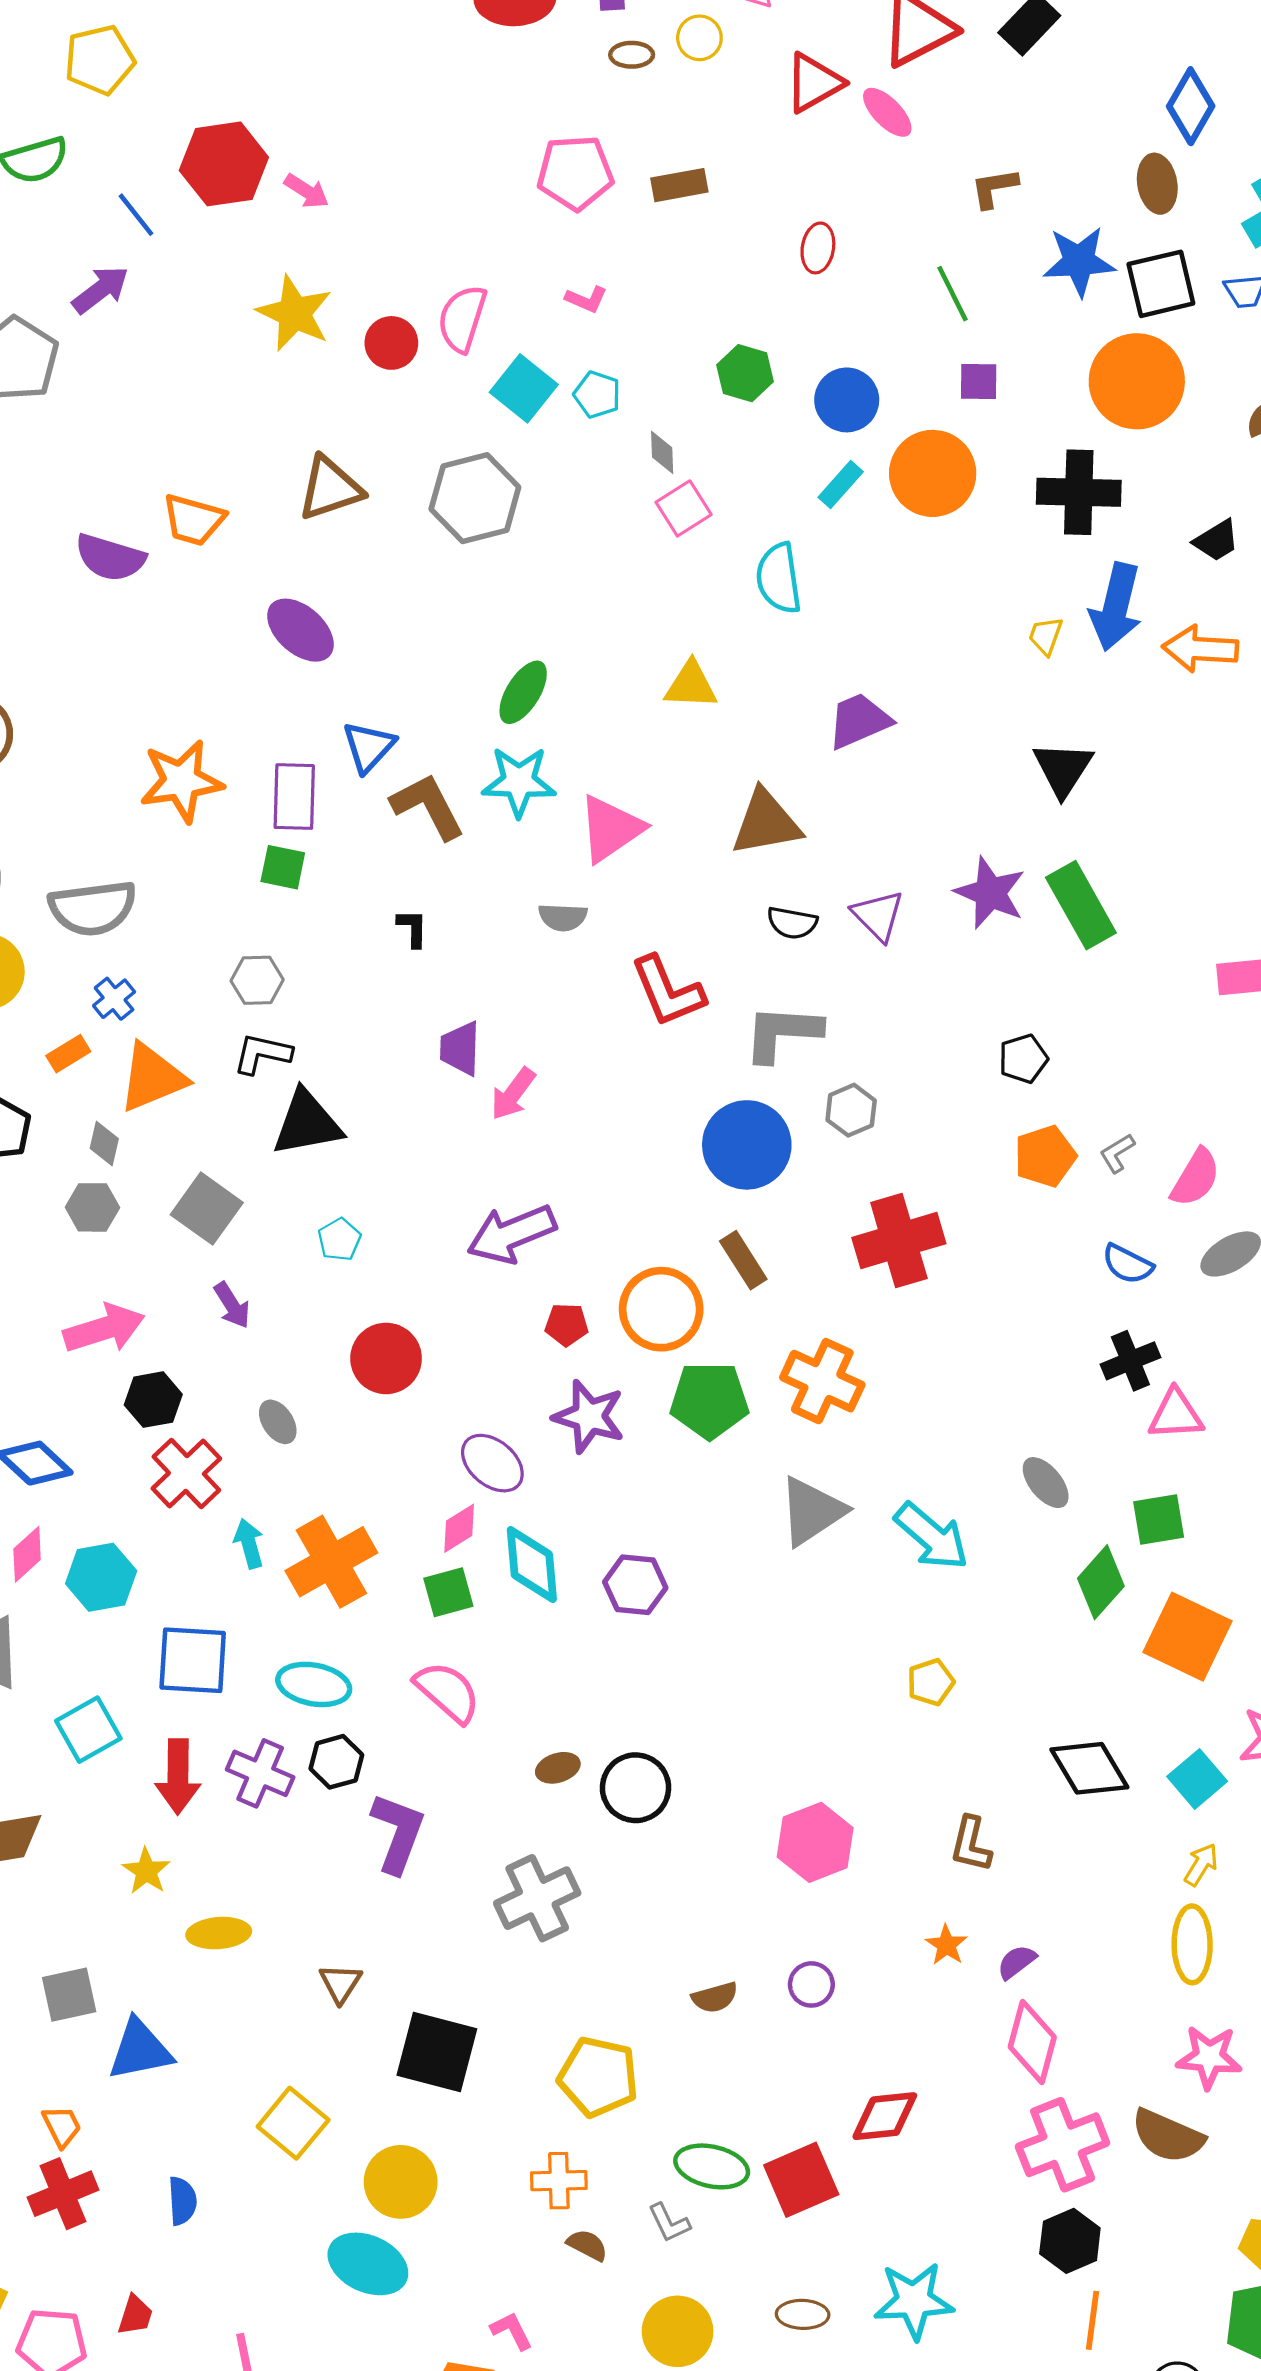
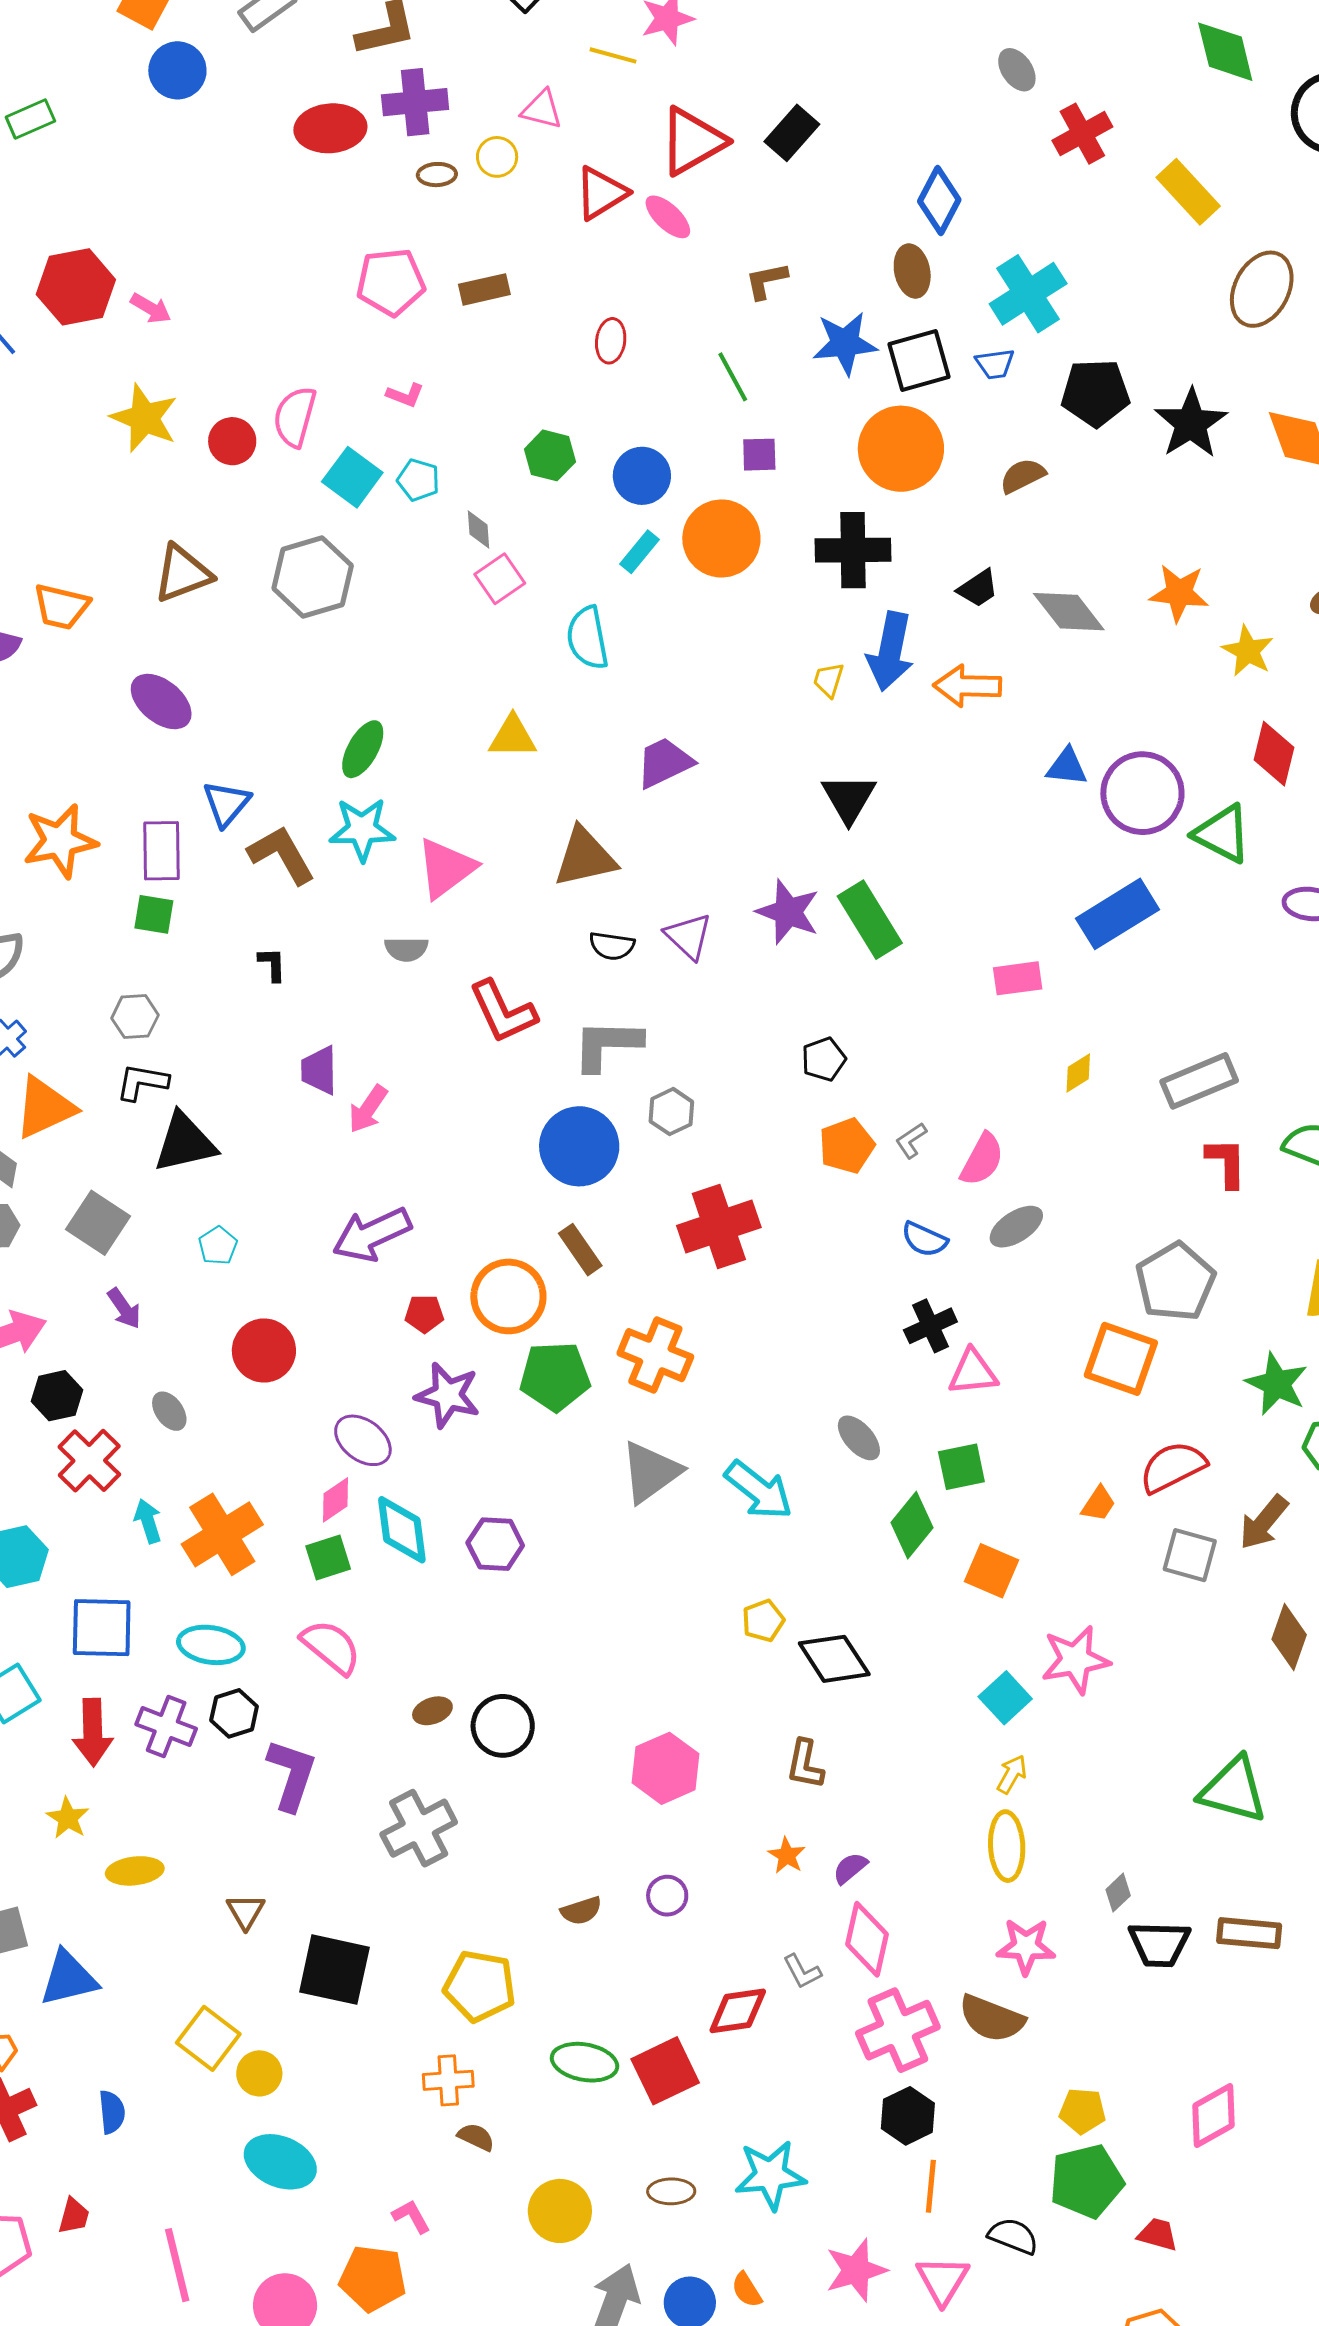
orange square: (1188, 1637) -> (991, 1571), size x0.7
black diamond: (1089, 1768) -> (834, 1659), moved
yellow circle: (401, 2182) -> (259, 2073), moved, size x0.7
gray L-shape: (669, 2223) -> (802, 1972), moved

